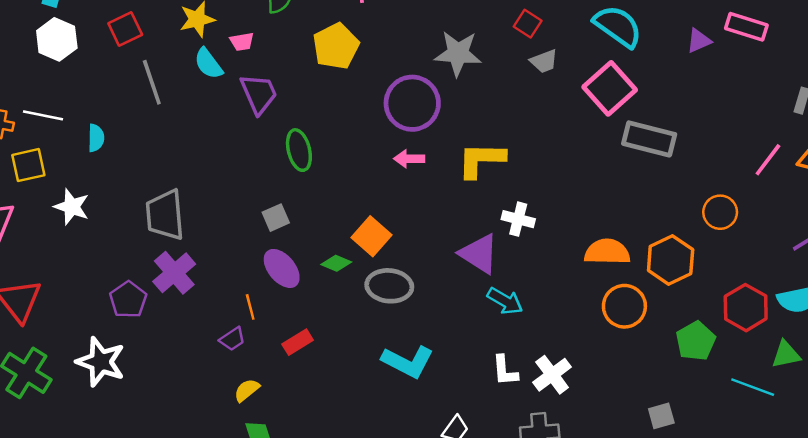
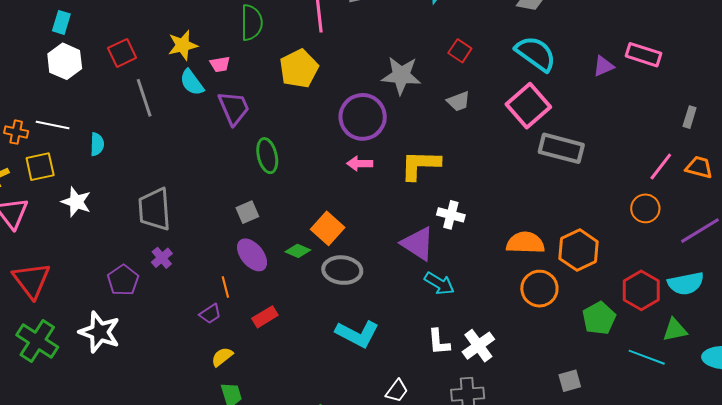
gray trapezoid: (544, 61) -> (458, 101), moved
orange circle: (720, 212) -> (645, 208), moved
purple cross: (174, 273) -> (162, 258), size x0.6

